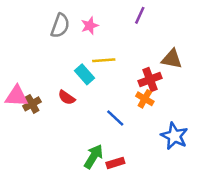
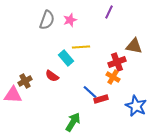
pink triangle: (17, 96) -> (13, 95), moved
red rectangle: (115, 163) -> (101, 99), moved

